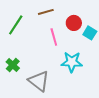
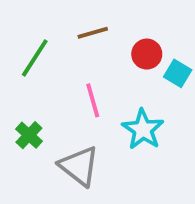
pink line: (54, 37) -> (93, 100), moved
cyan star: (72, 62) -> (143, 129), turned 30

